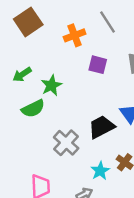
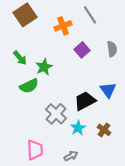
purple square: (98, 65) -> (82, 50), turned 35
green arrow: (22, 74) -> (20, 58), turned -98
cyan star: (100, 171) -> (78, 128), moved

